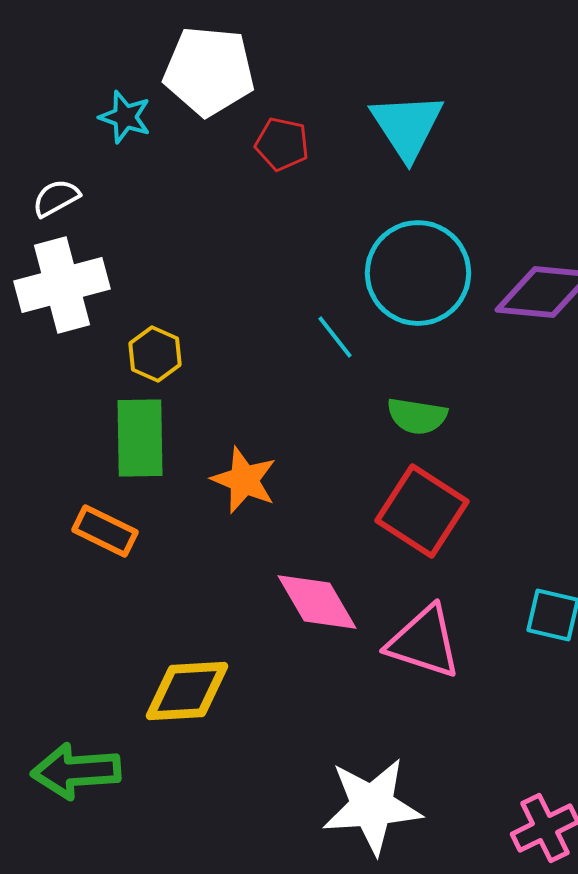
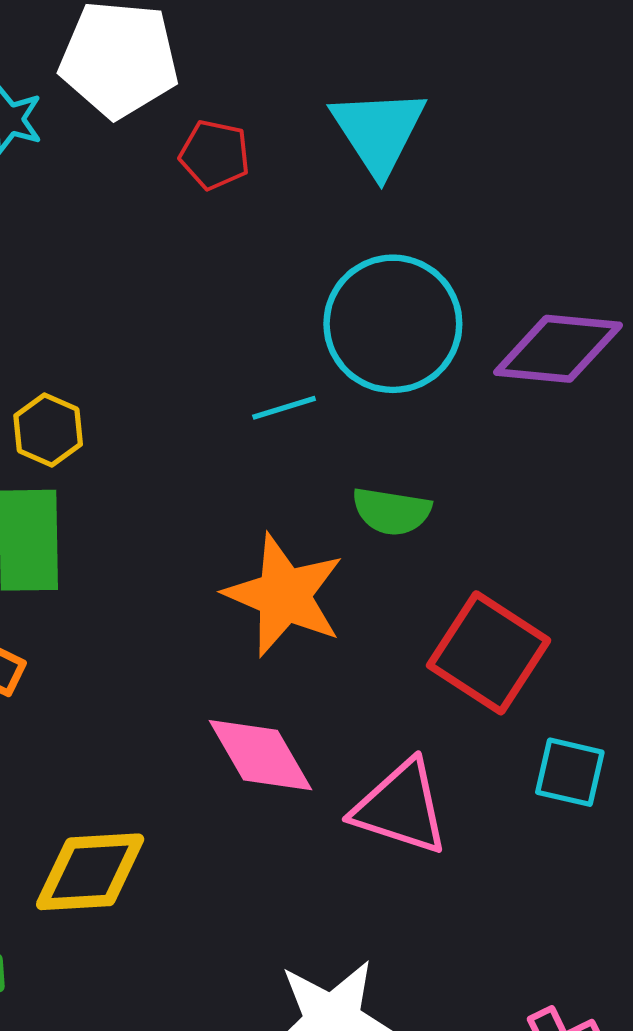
cyan line: (335, 337) -> (284, 408), turned -69
orange star: (244, 480) -> (284, 595), moved, size x1.4
red square: (422, 511) -> (489, 653), moved

